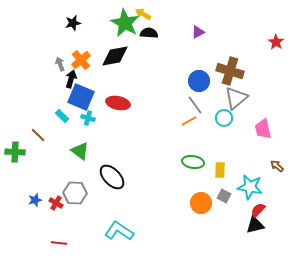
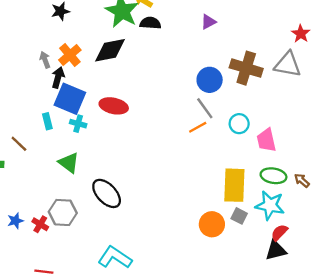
gray triangle: (236, 98) -> (288, 64), moved, turned 50
cyan rectangle: (62, 116) -> (47, 121), turned 32
pink trapezoid: (263, 129) -> (266, 140), moved
green ellipse: (193, 162) -> (273, 176), moved
yellow rectangle: (220, 170) -> (234, 185), size x1.8

